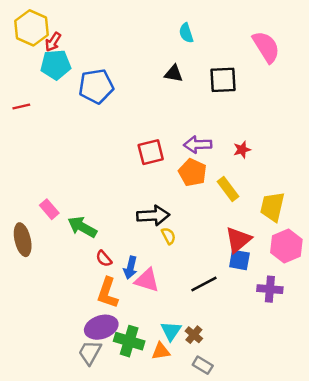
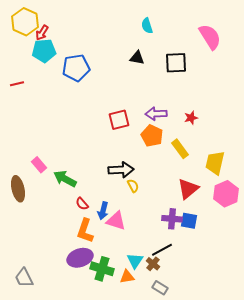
blue square: (239, 260) -> (189, 221), moved
black line: (204, 284) -> (162, 250), moved
purple cross: (270, 289) -> (172, 219), moved
gray trapezoid: (90, 352) -> (24, 278), moved, turned -55

